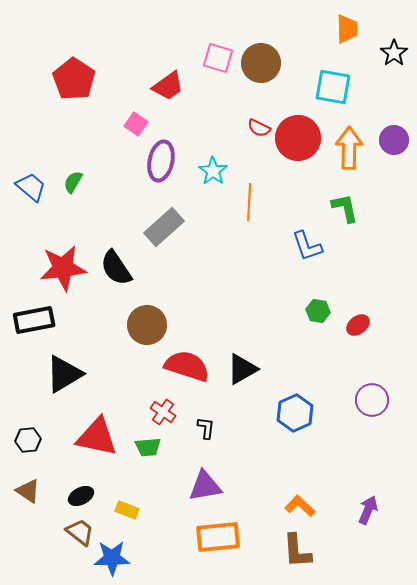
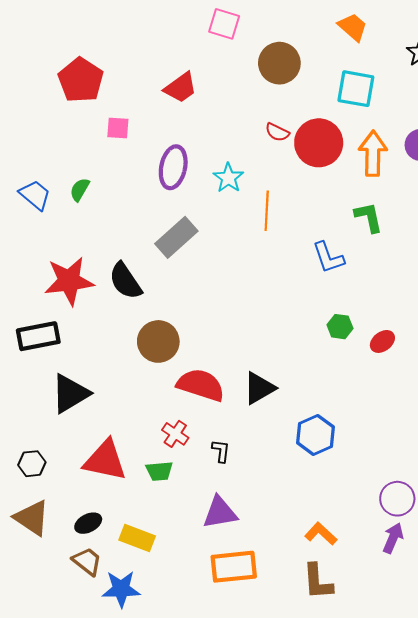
orange trapezoid: (347, 29) -> (353, 27), moved, turned -48
pink square: (218, 58) -> (224, 24), moved
pink square: (136, 124) -> (118, 128), moved, turned -30
purple circle: (372, 400) -> (397, 499), moved
brown triangle: (28, 491) -> (32, 518), size x1.4
yellow rectangle: (127, 510) -> (137, 538), size x1.4

